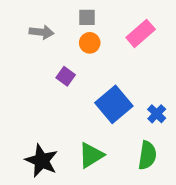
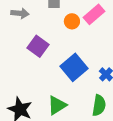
orange circle: (90, 43) -> (72, 21), moved
purple square: (66, 76) -> (38, 46), size x1.5

